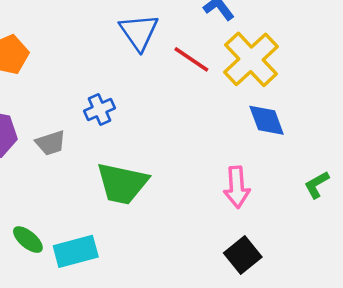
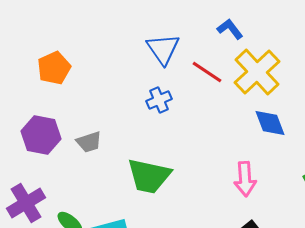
blue cross: (100, 109) -> (159, 100), moved

